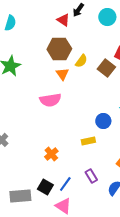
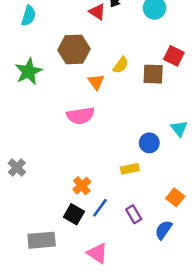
brown hexagon: (59, 49) -> (74, 49), moved
brown square: (106, 68) -> (153, 74), turned -36
blue line: (65, 184) -> (100, 208), moved
black square: (45, 187) -> (74, 214), moved

